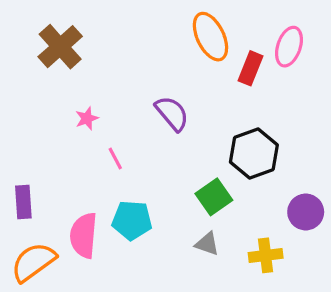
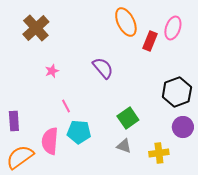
black hexagon: (254, 154) -> (177, 92), moved
pink line: (115, 159) -> (66, 106), moved

